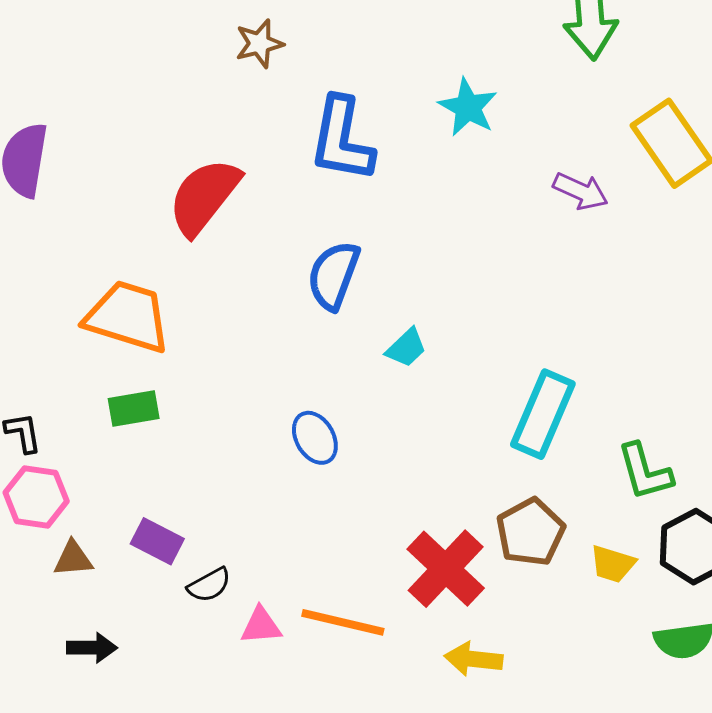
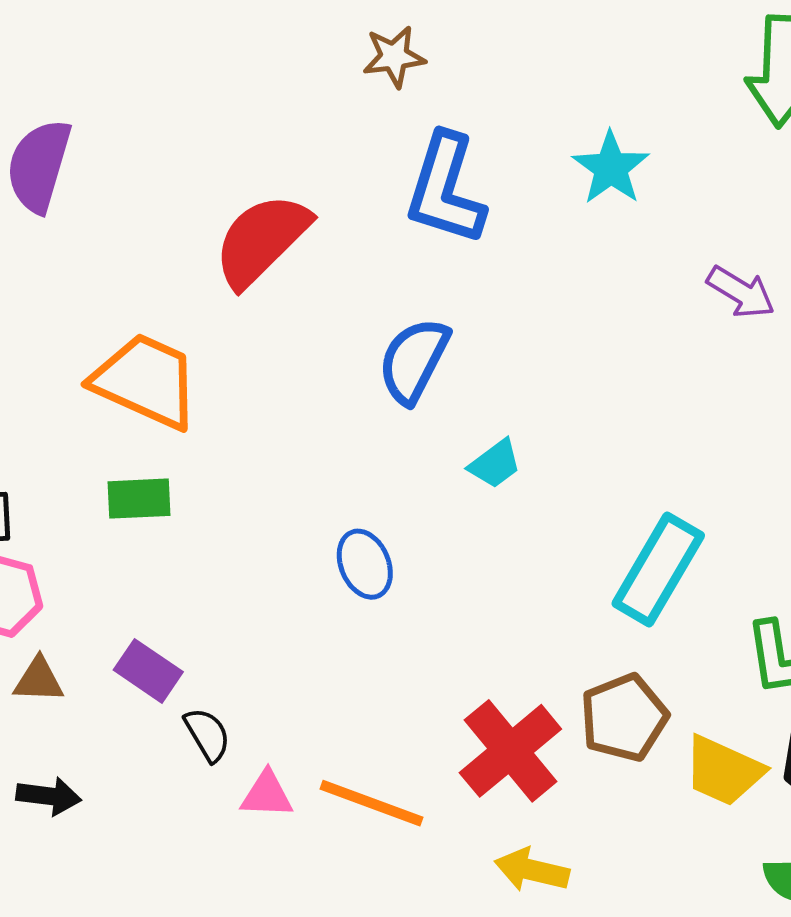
brown star: (259, 44) -> (394, 57), moved
yellow trapezoid: (613, 564) -> (724, 771), size x1.4
black semicircle: (209, 585) -> (207, 735), turned -99

